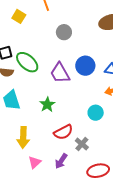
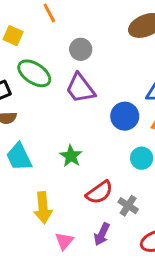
green ellipse: (27, 62) -> (34, 73), moved
blue circle: (85, 66) -> (125, 116), moved
purple trapezoid: (60, 73) -> (80, 88), moved

